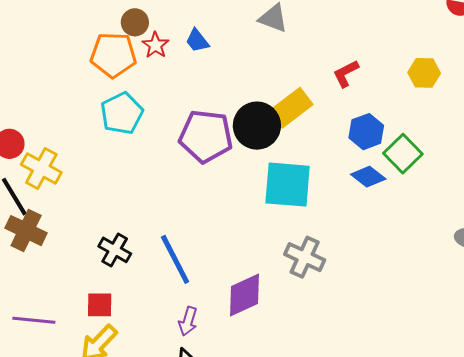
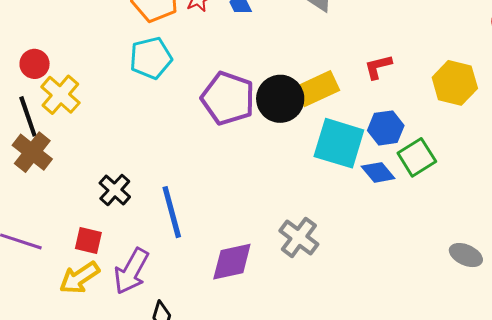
yellow hexagon: (424, 73) -> (455, 83), size x1.4
cyan square: (288, 185) -> (339, 143), moved
purple arrow: (188, 321) -> (131, 271), moved, size x1.6

